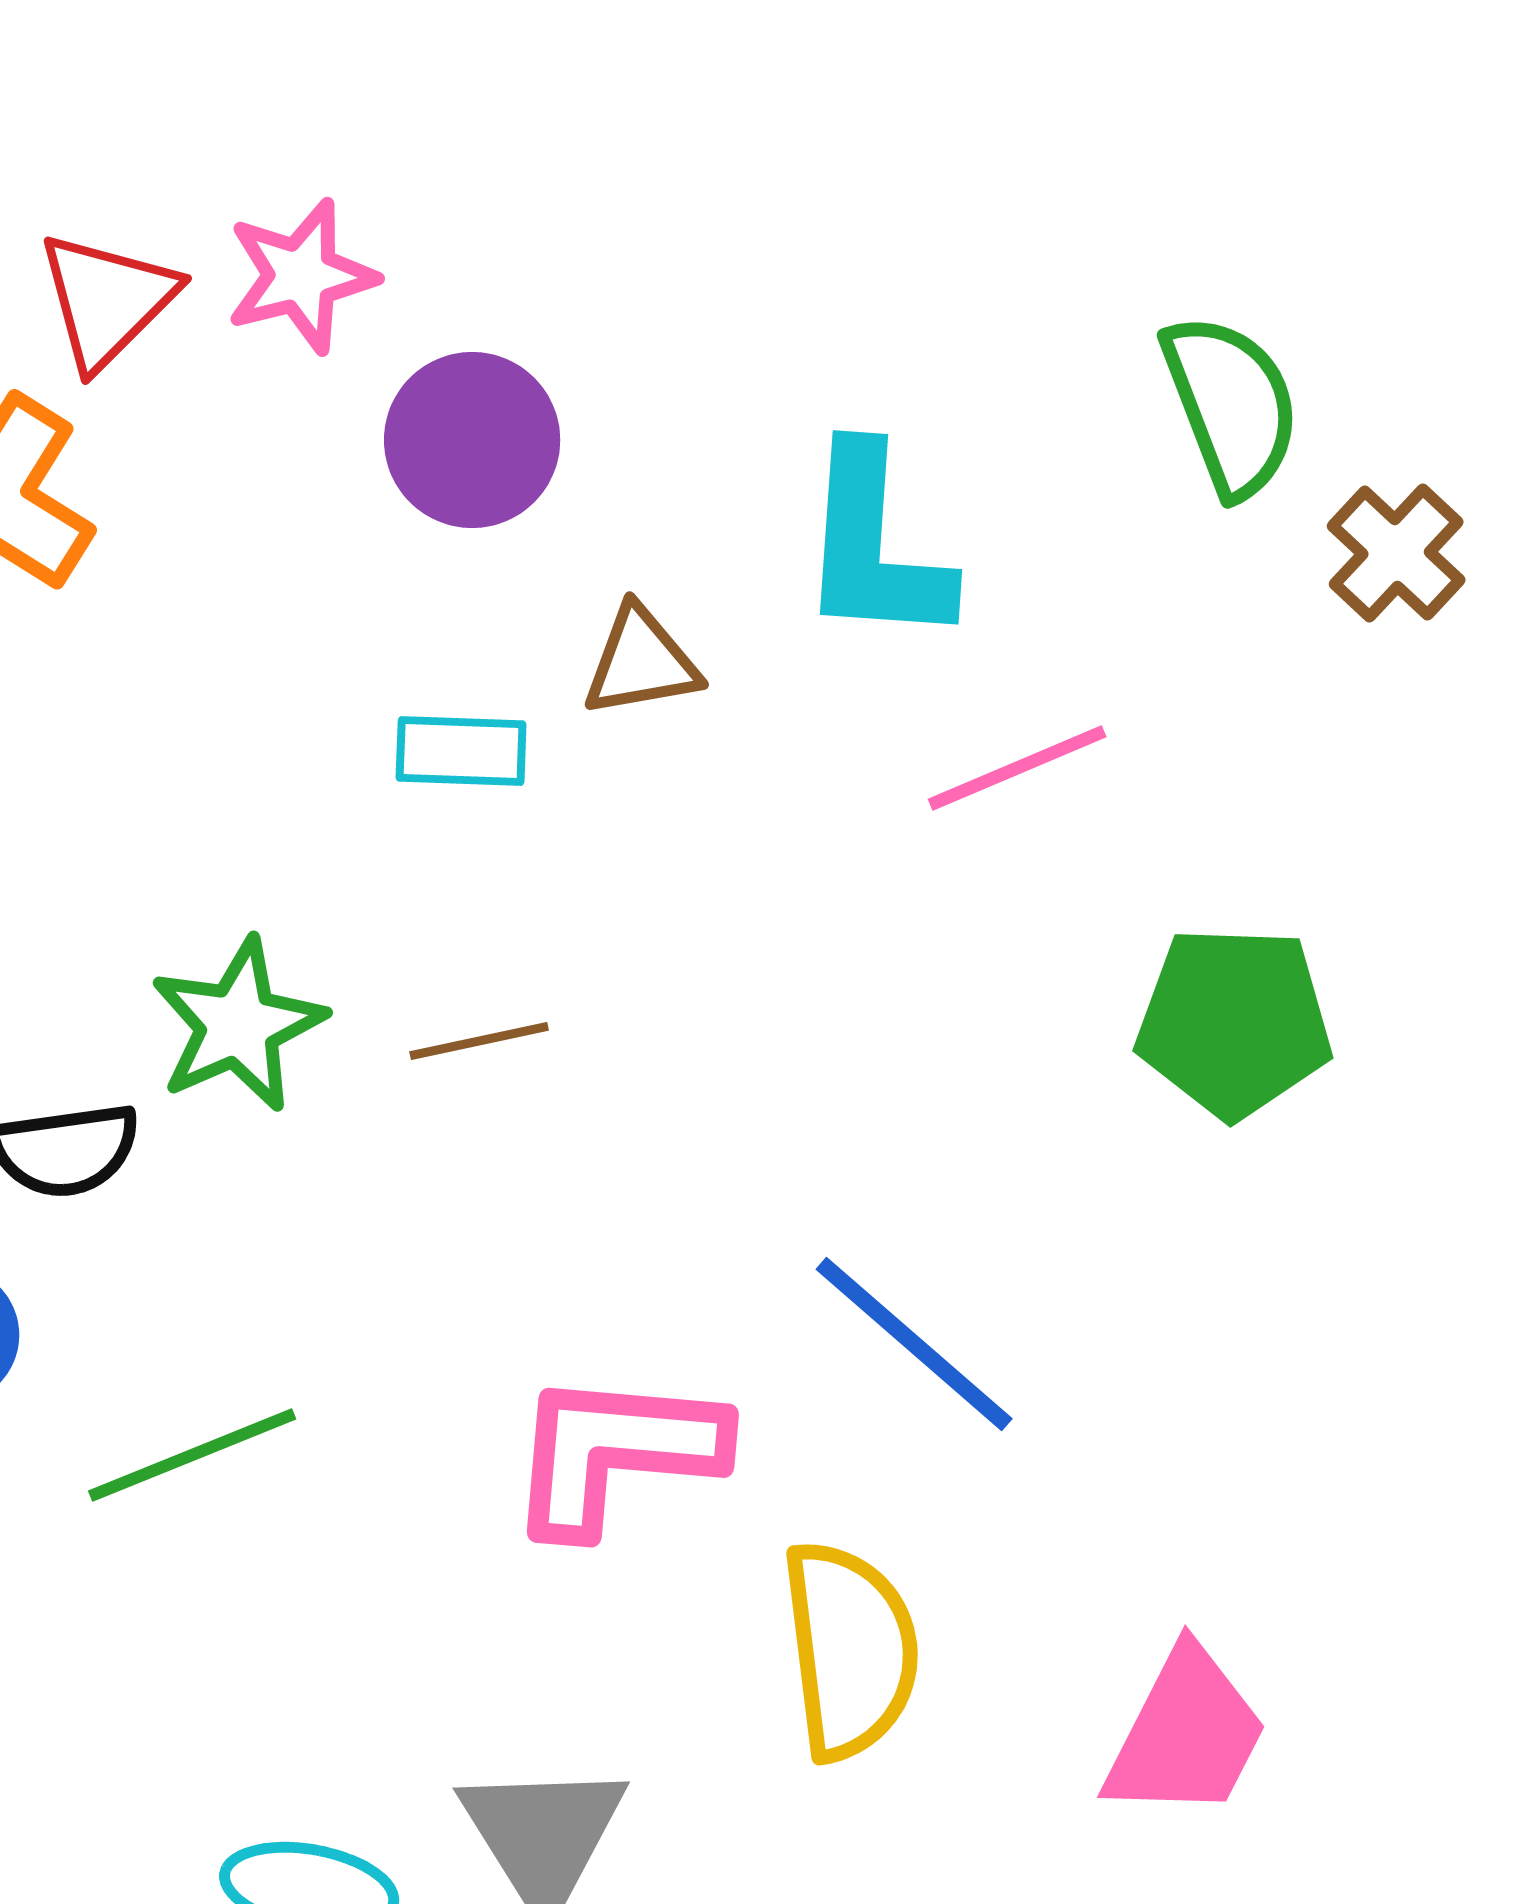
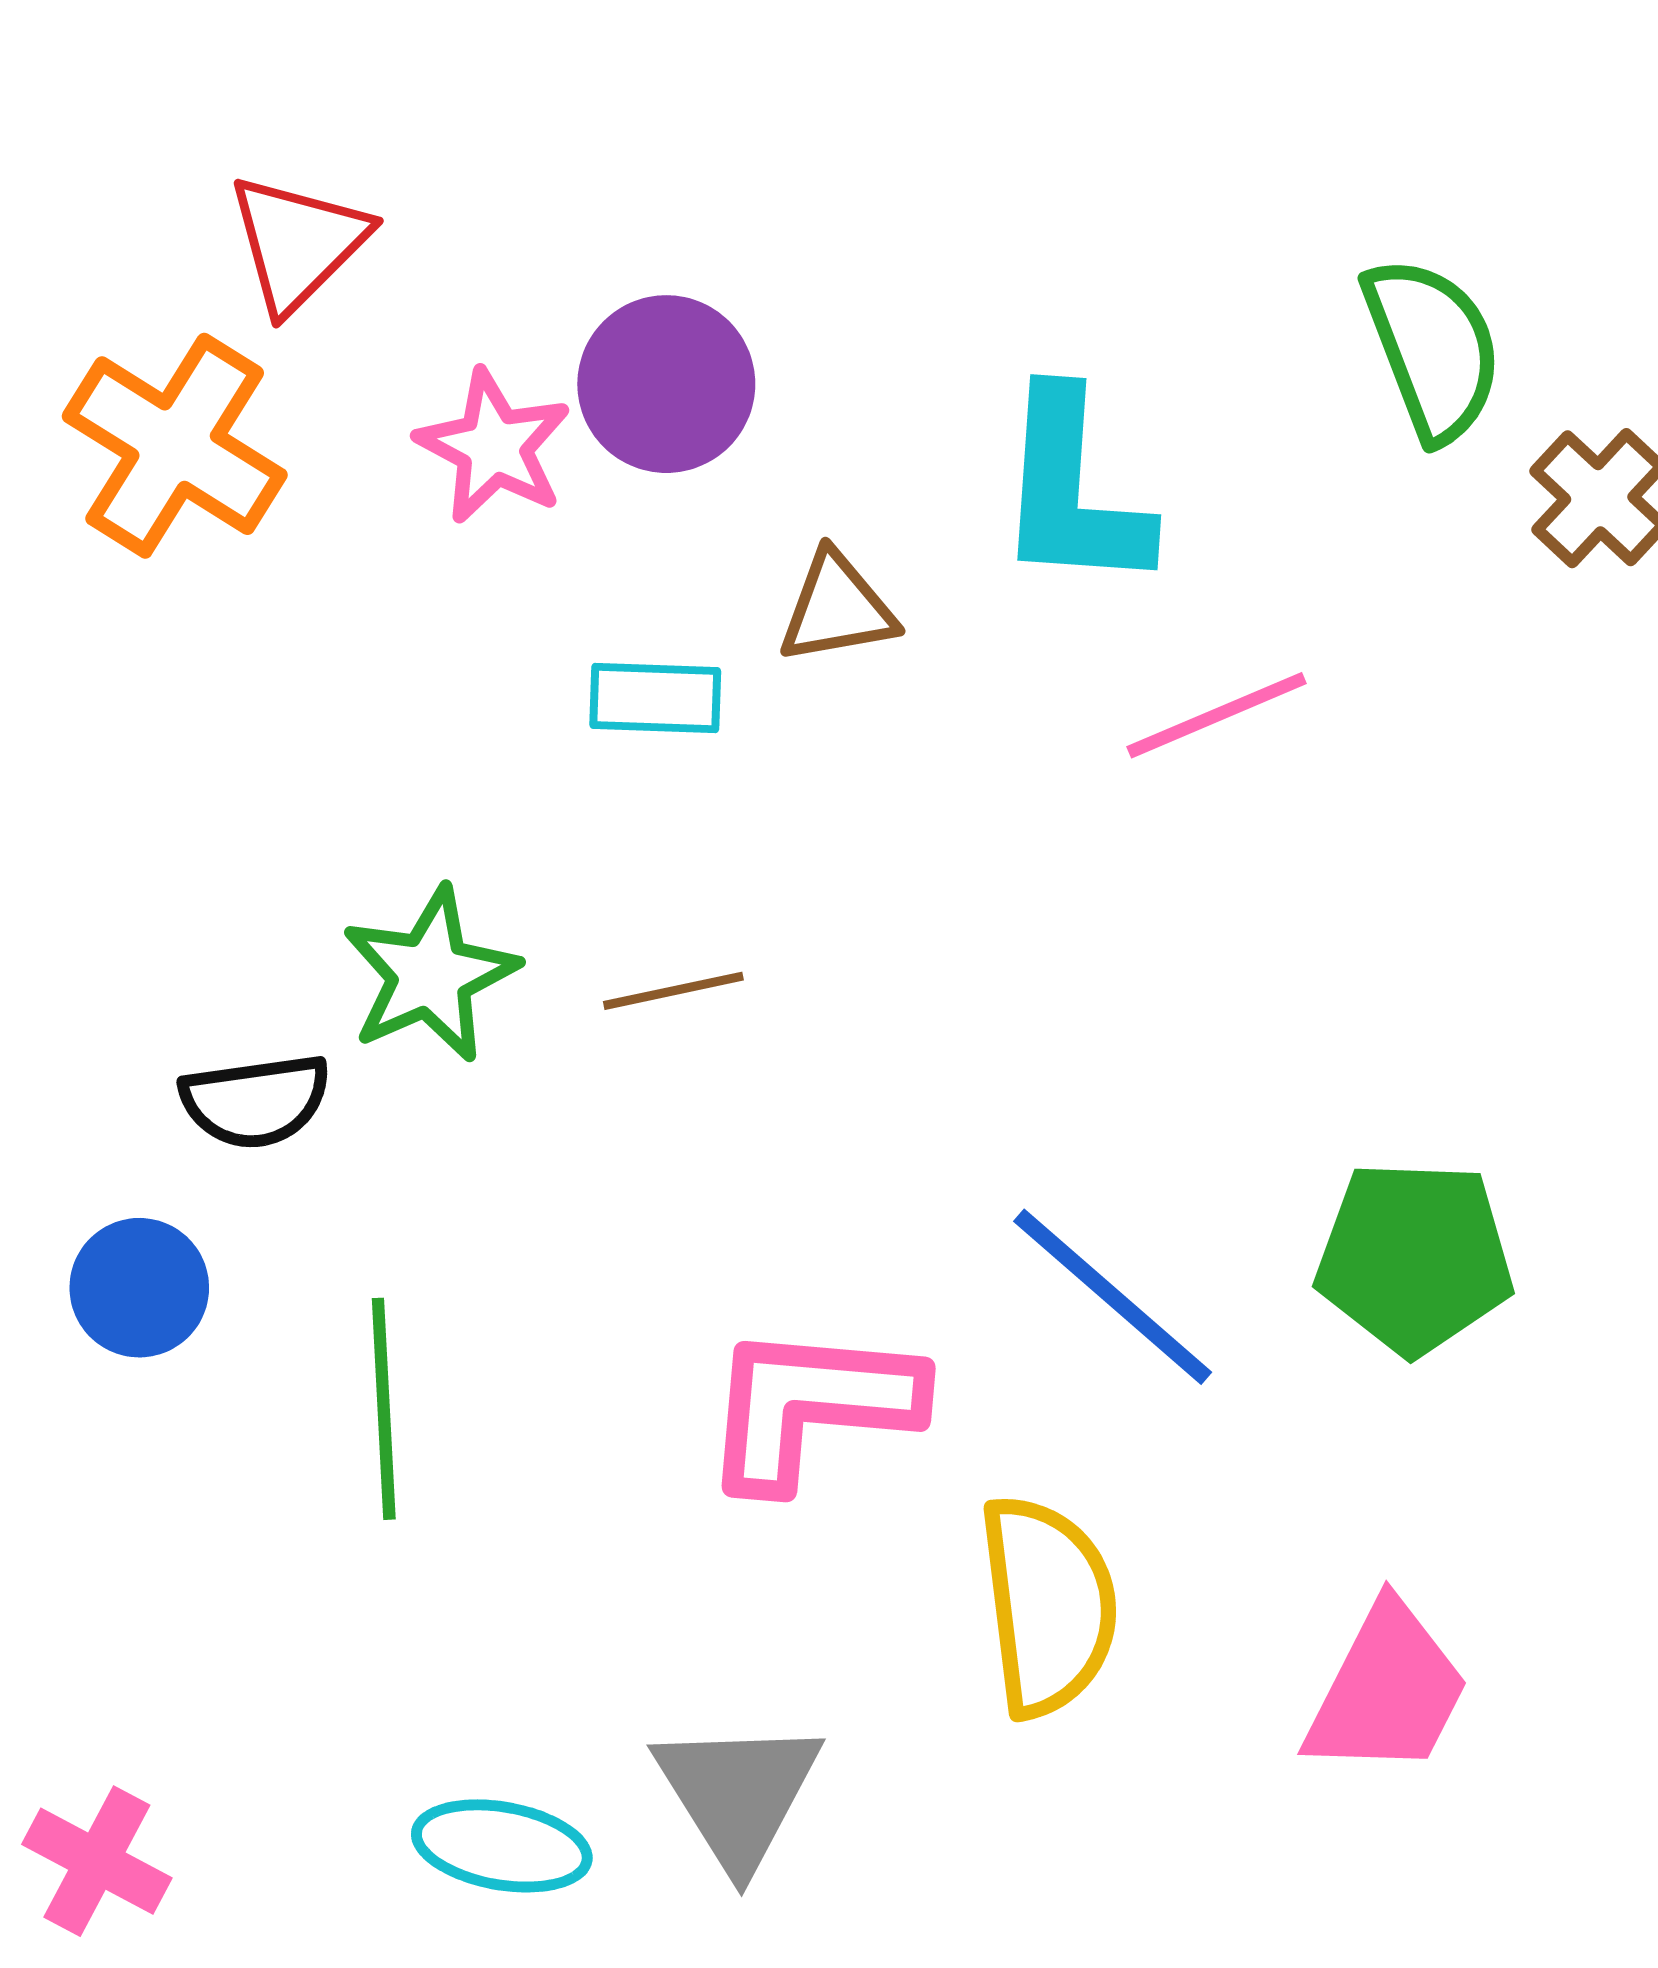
pink star: (301, 276) -> (494, 447), moved, turned -30
green pentagon: (1234, 1022) -> (1414, 1257), moved
green line: (192, 1455) -> (384, 1409), turned -71

